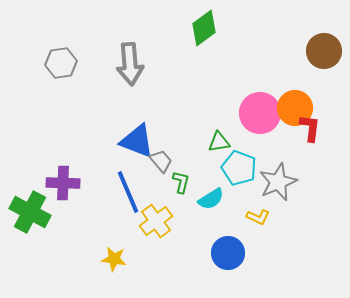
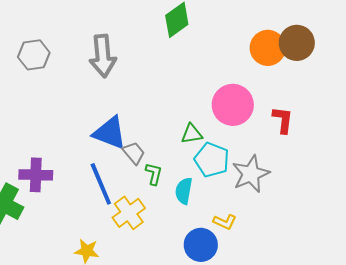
orange circle: (295, 108) -> (268, 48), moved
cyan semicircle: (211, 199) -> (184, 191), turned 132
yellow L-shape: (258, 217) -> (225, 222), moved

